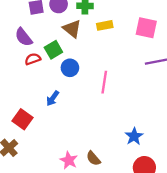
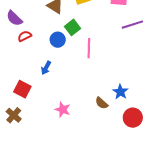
green square: (53, 50) -> (73, 27), moved
brown semicircle: (93, 158) -> (102, 103), moved
pink star: (69, 160) -> (63, 110), moved

